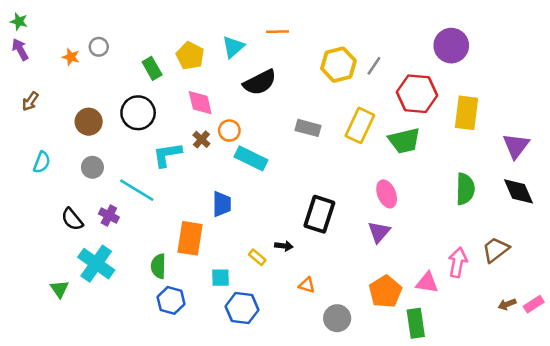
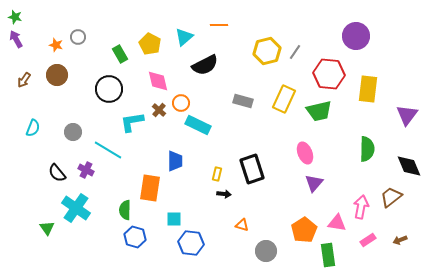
brown circle: (89, 122) -> (57, 75), moved
black diamond: (518, 191) -> (409, 166), moved
black rectangle: (319, 214) -> (252, 169), turned -36
purple triangle: (379, 232) -> (314, 183), moved
yellow rectangle: (257, 257) -> (217, 174), moved, turned 64
pink rectangle: (534, 304) -> (368, 240), moved

